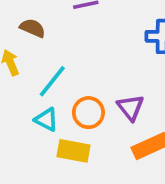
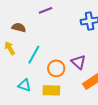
cyan triangle: (46, 120) -> (24, 85), moved

